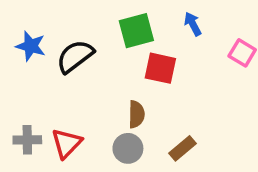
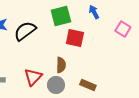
red triangle: (67, 143) -> (33, 77), moved
brown rectangle: (183, 148) -> (88, 85), turned 63

